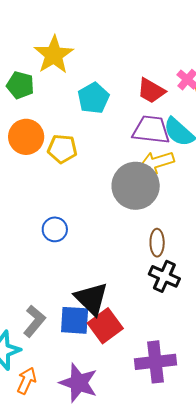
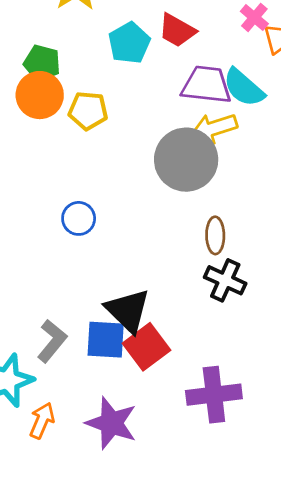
green pentagon: (20, 85) -> (42, 63), moved
red trapezoid: (151, 91) -> (177, 30), moved

